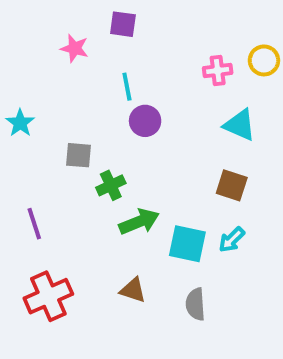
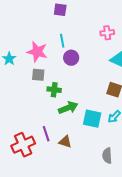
pink star: (75, 48) -> (37, 52), moved, size x1.5
green cross: (111, 185) -> (54, 90), turned 32
purple line: (34, 224) -> (46, 134), moved
gray semicircle: (195, 304) -> (107, 156), moved

